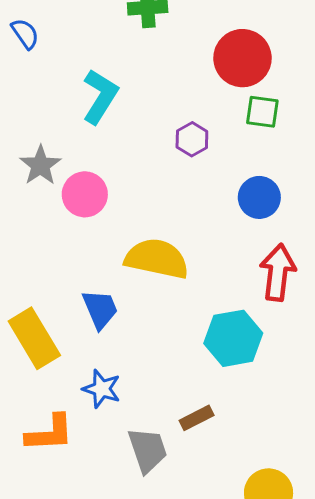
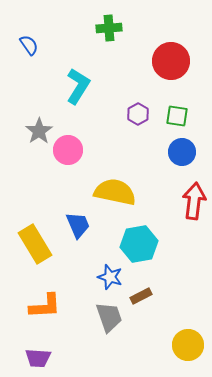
green square: (262, 112) -> (177, 116), moved
cyan hexagon: (233, 338) -> (139, 244), moved
blue star: (102, 389) -> (110, 277), moved

